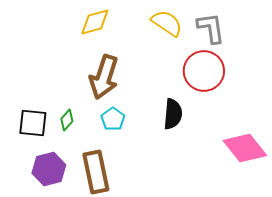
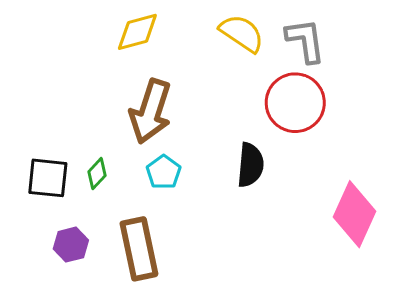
pink diamond: (245, 148) -> (355, 214), turned 63
purple hexagon: (49, 169) -> (71, 245), size x0.7

